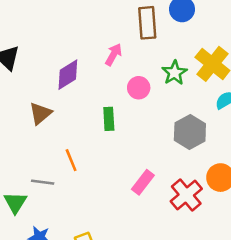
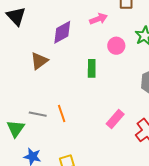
pink arrow: (114, 54) -> (98, 19), turned 36
orange line: (71, 160) -> (62, 113), moved

